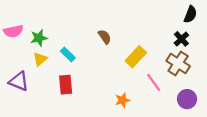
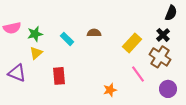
brown semicircle: (105, 37) -> (94, 33), turned -56
cyan rectangle: (68, 55) -> (67, 39), moved
yellow rectangle: (136, 57) -> (132, 43), moved

